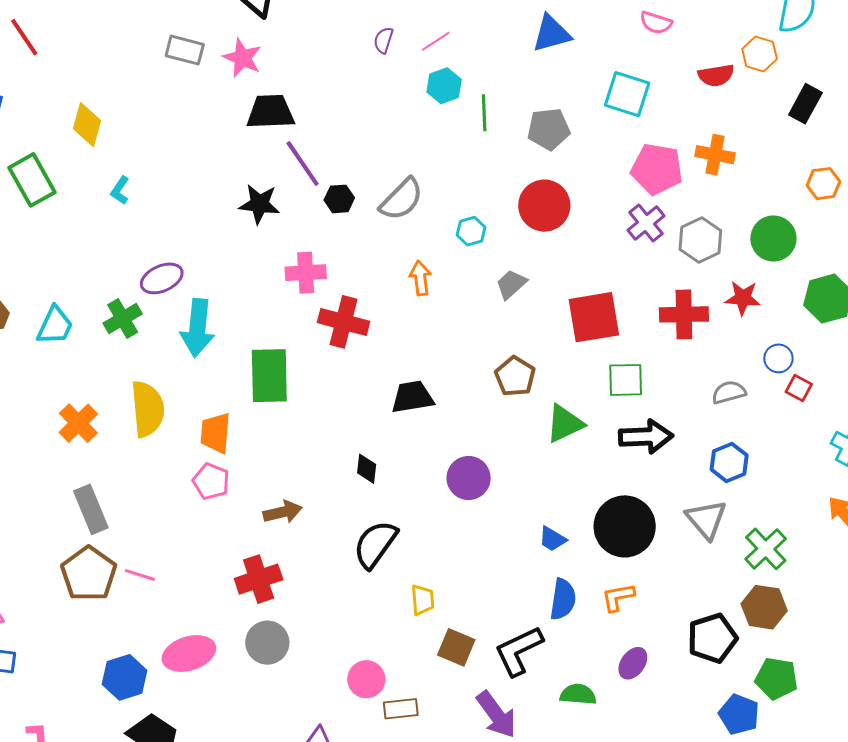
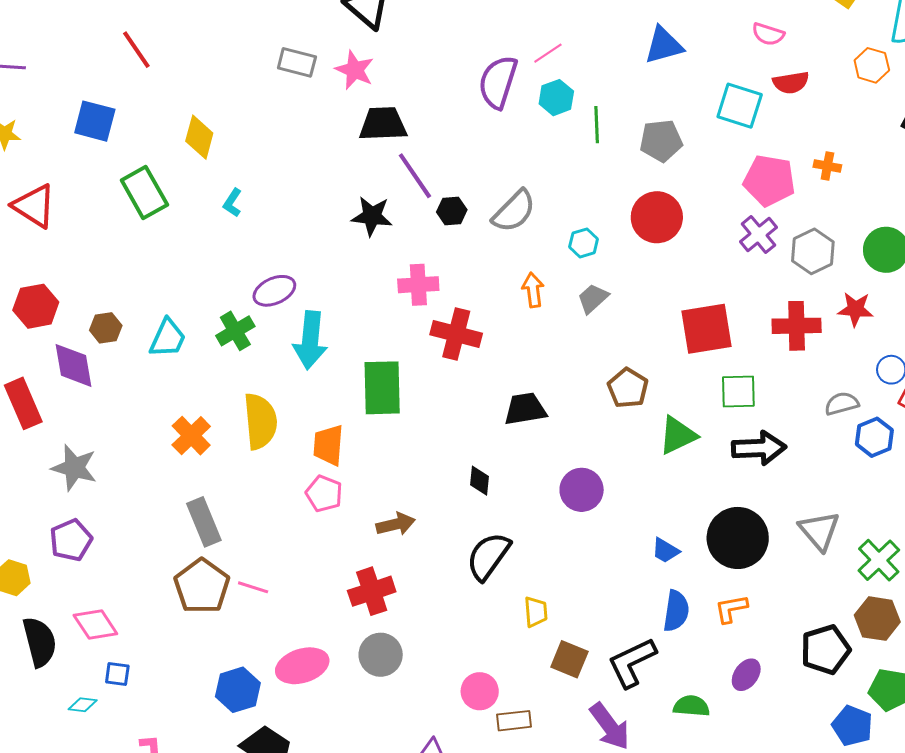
purple semicircle: (383, 40) -> (498, 82), moved, size x2.0
red semicircle: (716, 75) -> (791, 83), moved
orange cross: (715, 155) -> (827, 166), size x0.7
gray trapezoid: (511, 284) -> (593, 298), moved
blue hexagon: (729, 462) -> (874, 437), moved

